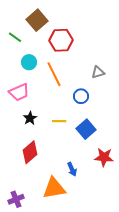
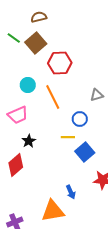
green line: (15, 37) -> (14, 38), moved
yellow line: (59, 121) -> (68, 137), moved
red diamond: (30, 152) -> (16, 165), moved

